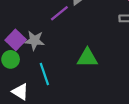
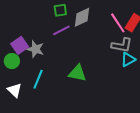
cyan line: (44, 74) -> (38, 79), turned 30

